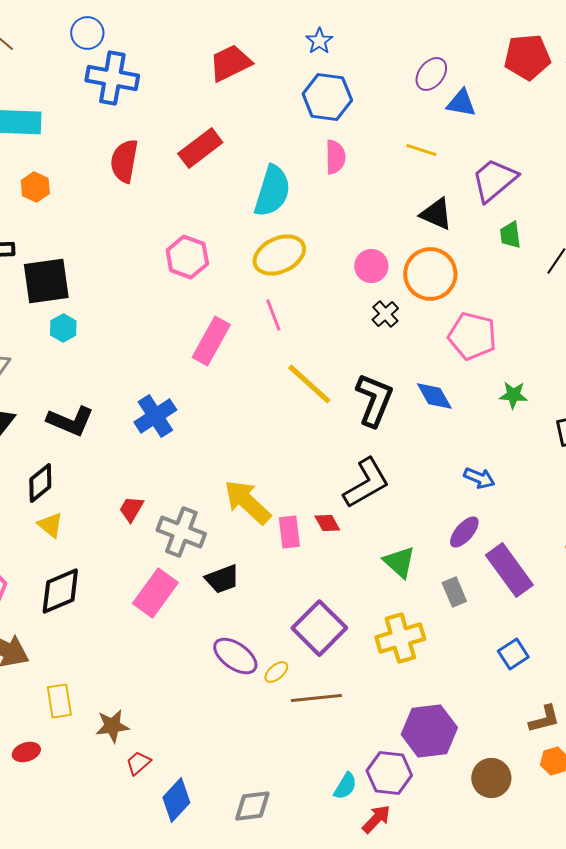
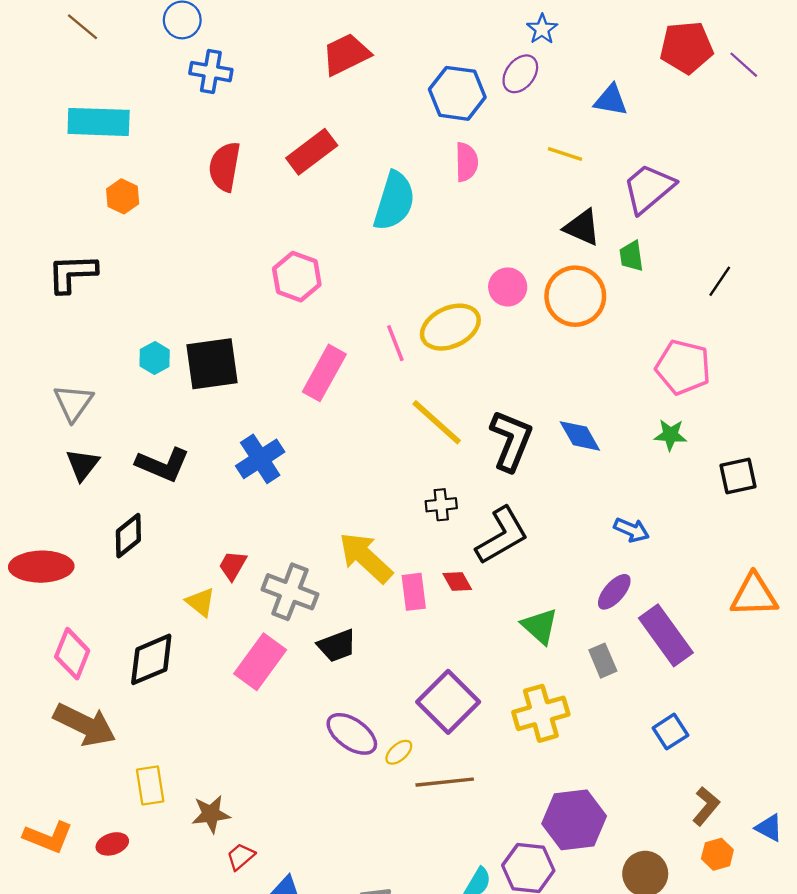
blue star: (319, 41) -> (542, 29), moved
purple ellipse: (431, 74) -> (520, 74), moved
blue cross: (112, 78) -> (211, 72), size x0.7
green trapezoid: (510, 235) -> (631, 256), moved
yellow ellipse: (279, 255) -> (450, 327), moved
black square: (46, 281) -> (212, 364), moved
black cross: (385, 314) -> (441, 505), moved, turned 36
pink pentagon: (472, 336) -> (683, 367), moved
yellow triangle: (50, 525) -> (201, 602), moved
brown L-shape: (544, 719) -> (706, 806), turned -36

